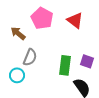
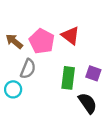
pink pentagon: (42, 18) -> (42, 41), moved
red triangle: (75, 20) -> (70, 36), moved

